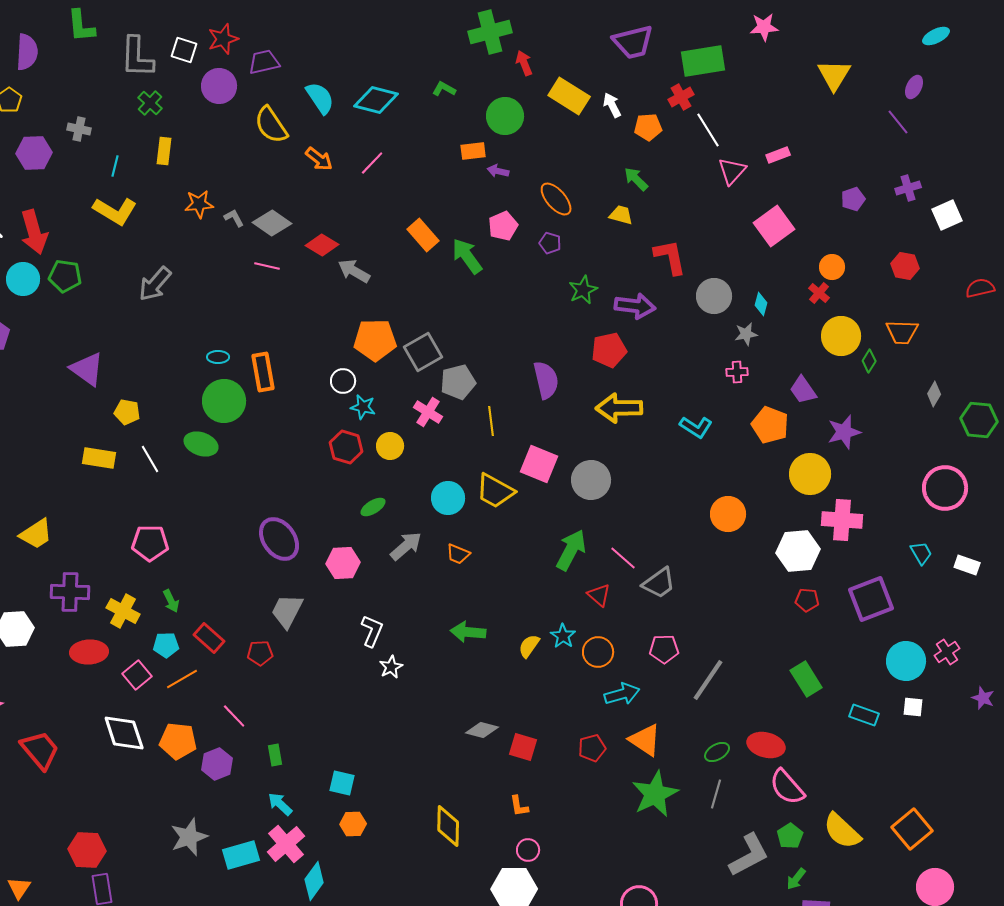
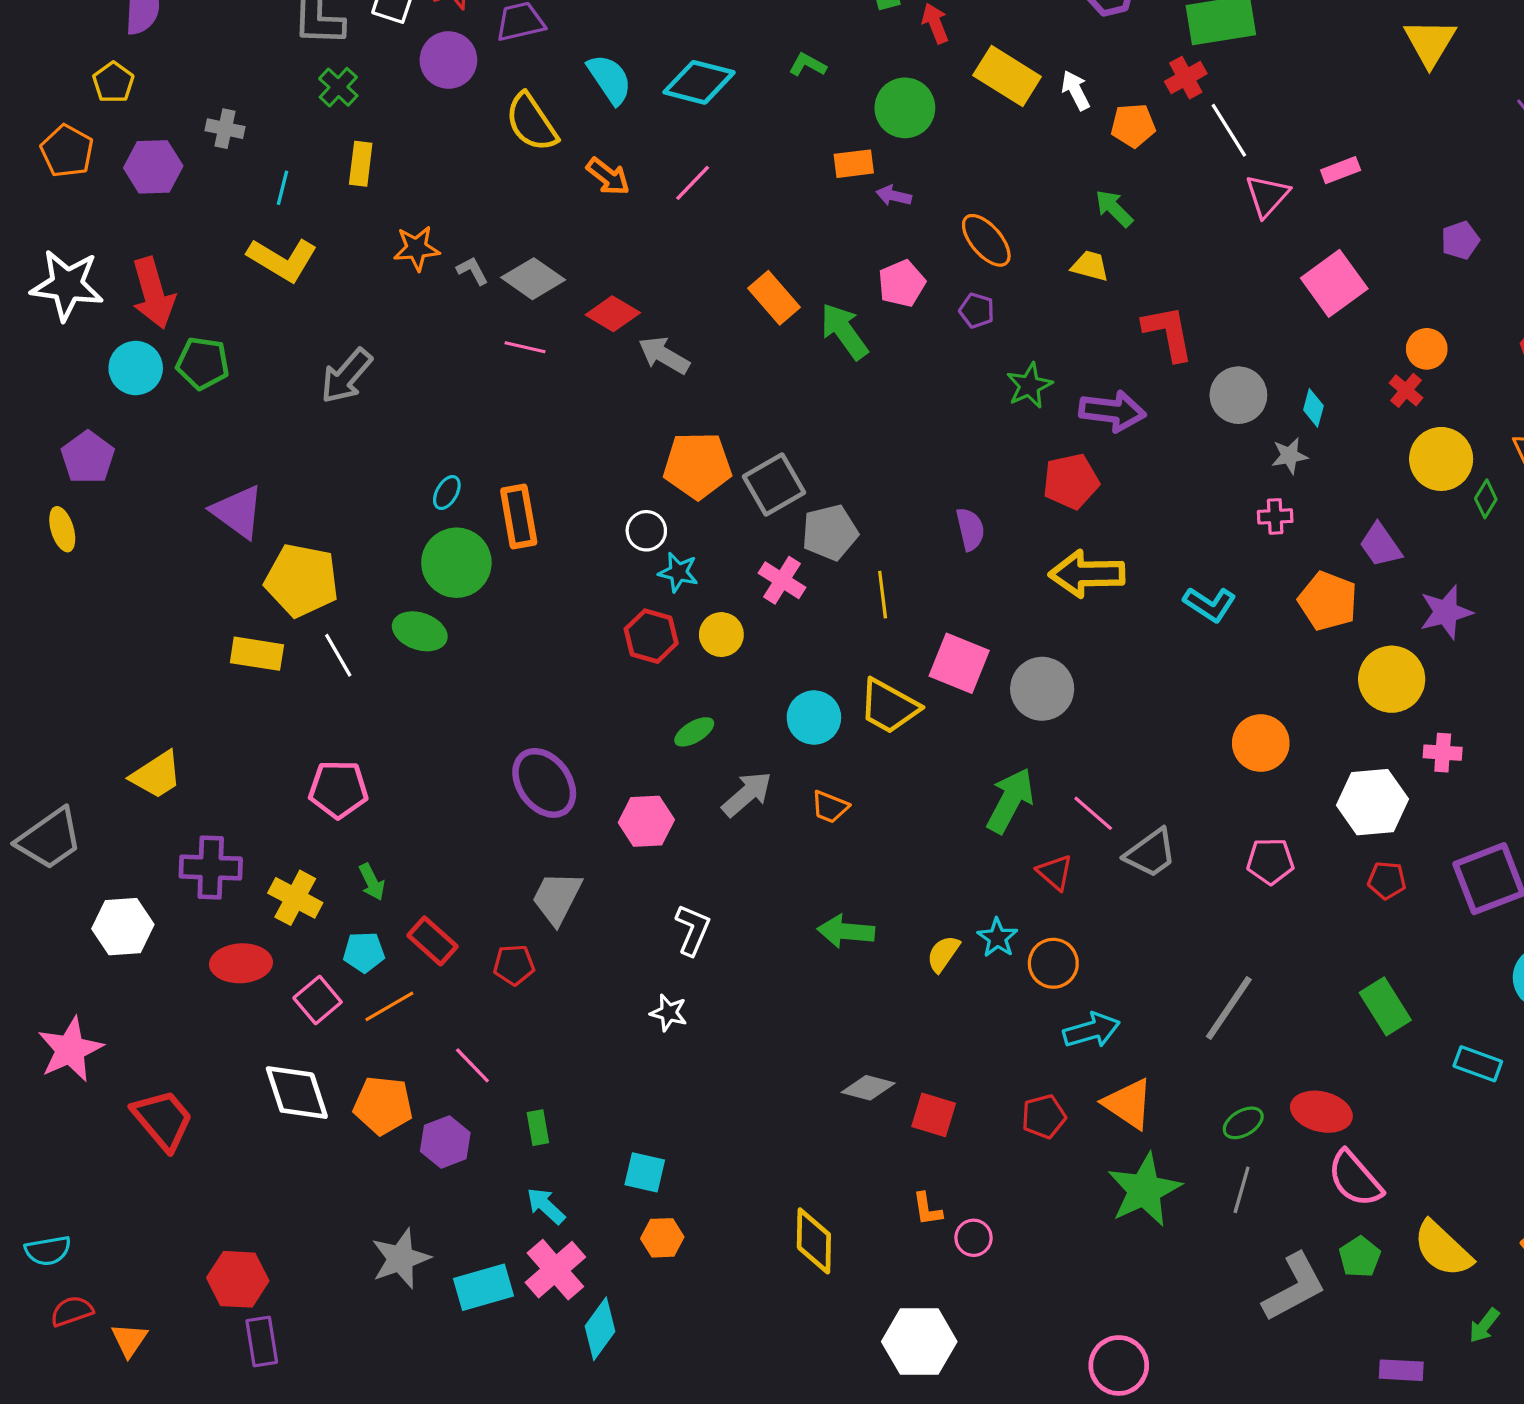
cyan ellipse: (218, 357) -> (447, 492), turned -60
purple semicircle: (546, 380) -> (970, 529), size x0.7
yellow pentagon: (127, 412) -> (302, 580), size x1.8
pink cross: (842, 520) -> (1443, 753), size x0.6
pink pentagon: (664, 649) -> (1270, 861), moved
white star: (391, 667) -> (669, 1013), moved, turned -30
pink circle: (528, 850) -> (974, 1238), moved
green arrow: (796, 879) -> (1484, 1326), moved

